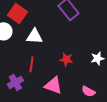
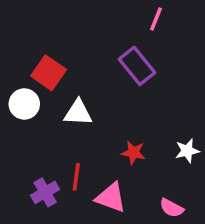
red line: (31, 64) -> (76, 177), moved

